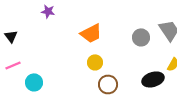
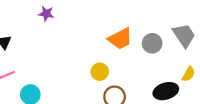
orange trapezoid: (91, 33) -> (120, 39), moved

